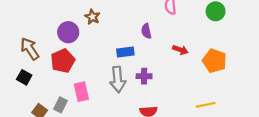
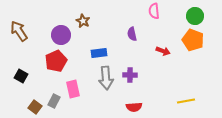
brown arrow: (30, 49) -> (19, 31), moved
blue rectangle: (125, 52) -> (99, 53), moved
orange pentagon: (214, 61) -> (193, 40), moved

